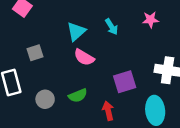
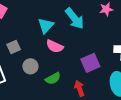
cyan arrow: (111, 27) -> (75, 19), size x1.6
gray circle: (45, 99) -> (30, 66), moved

